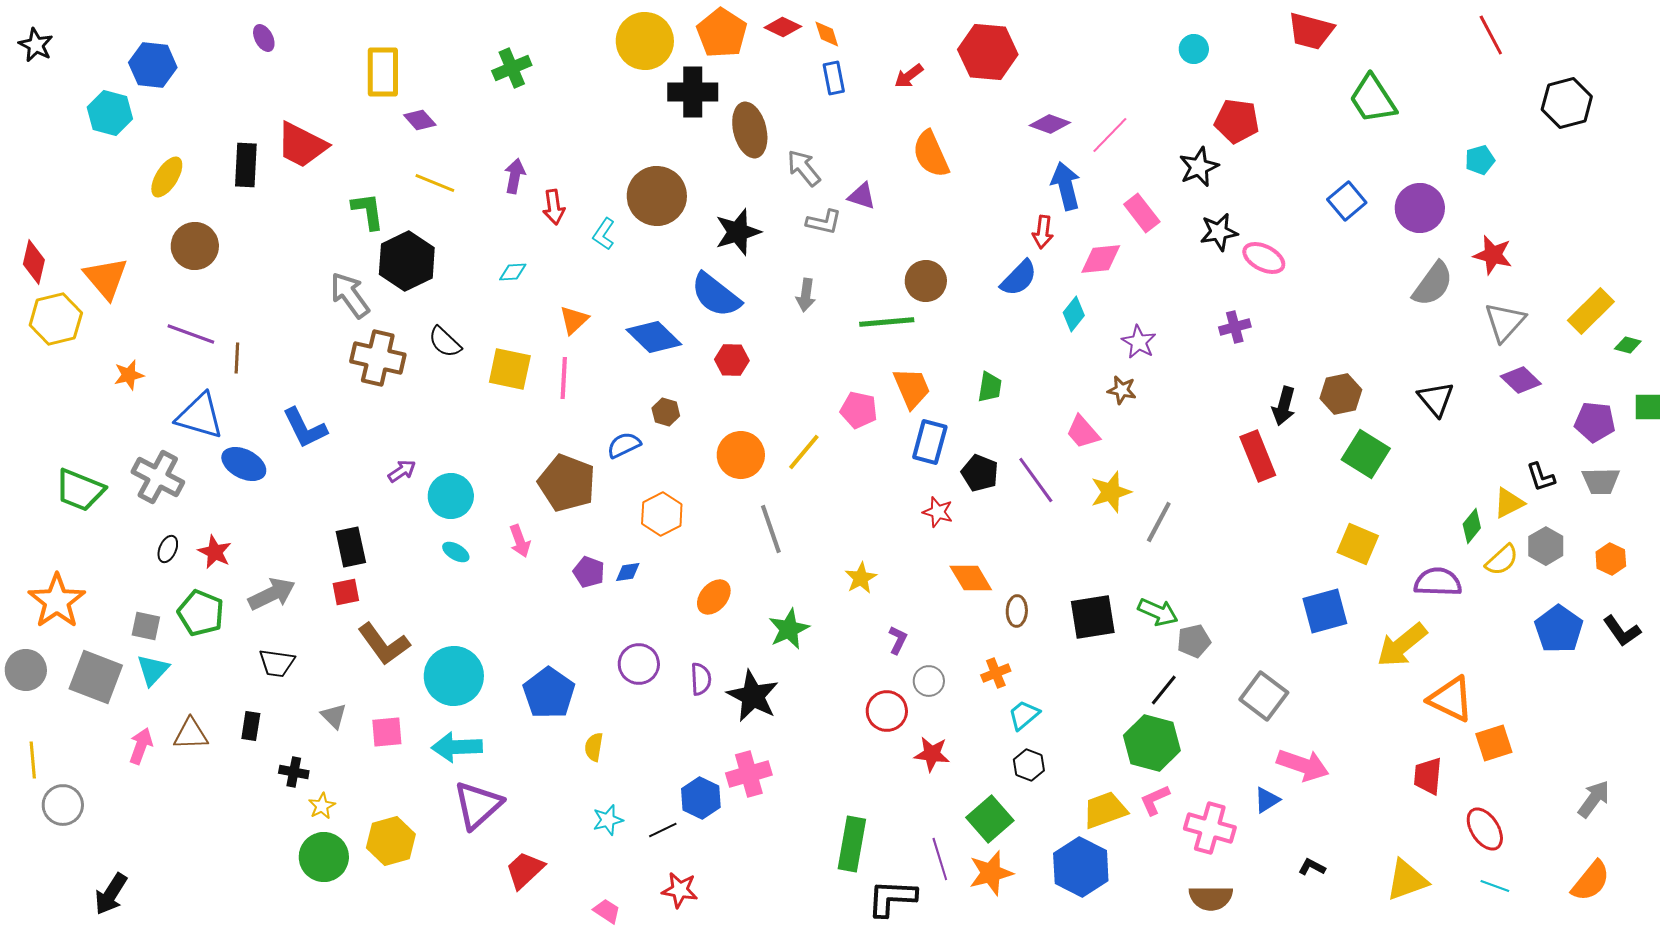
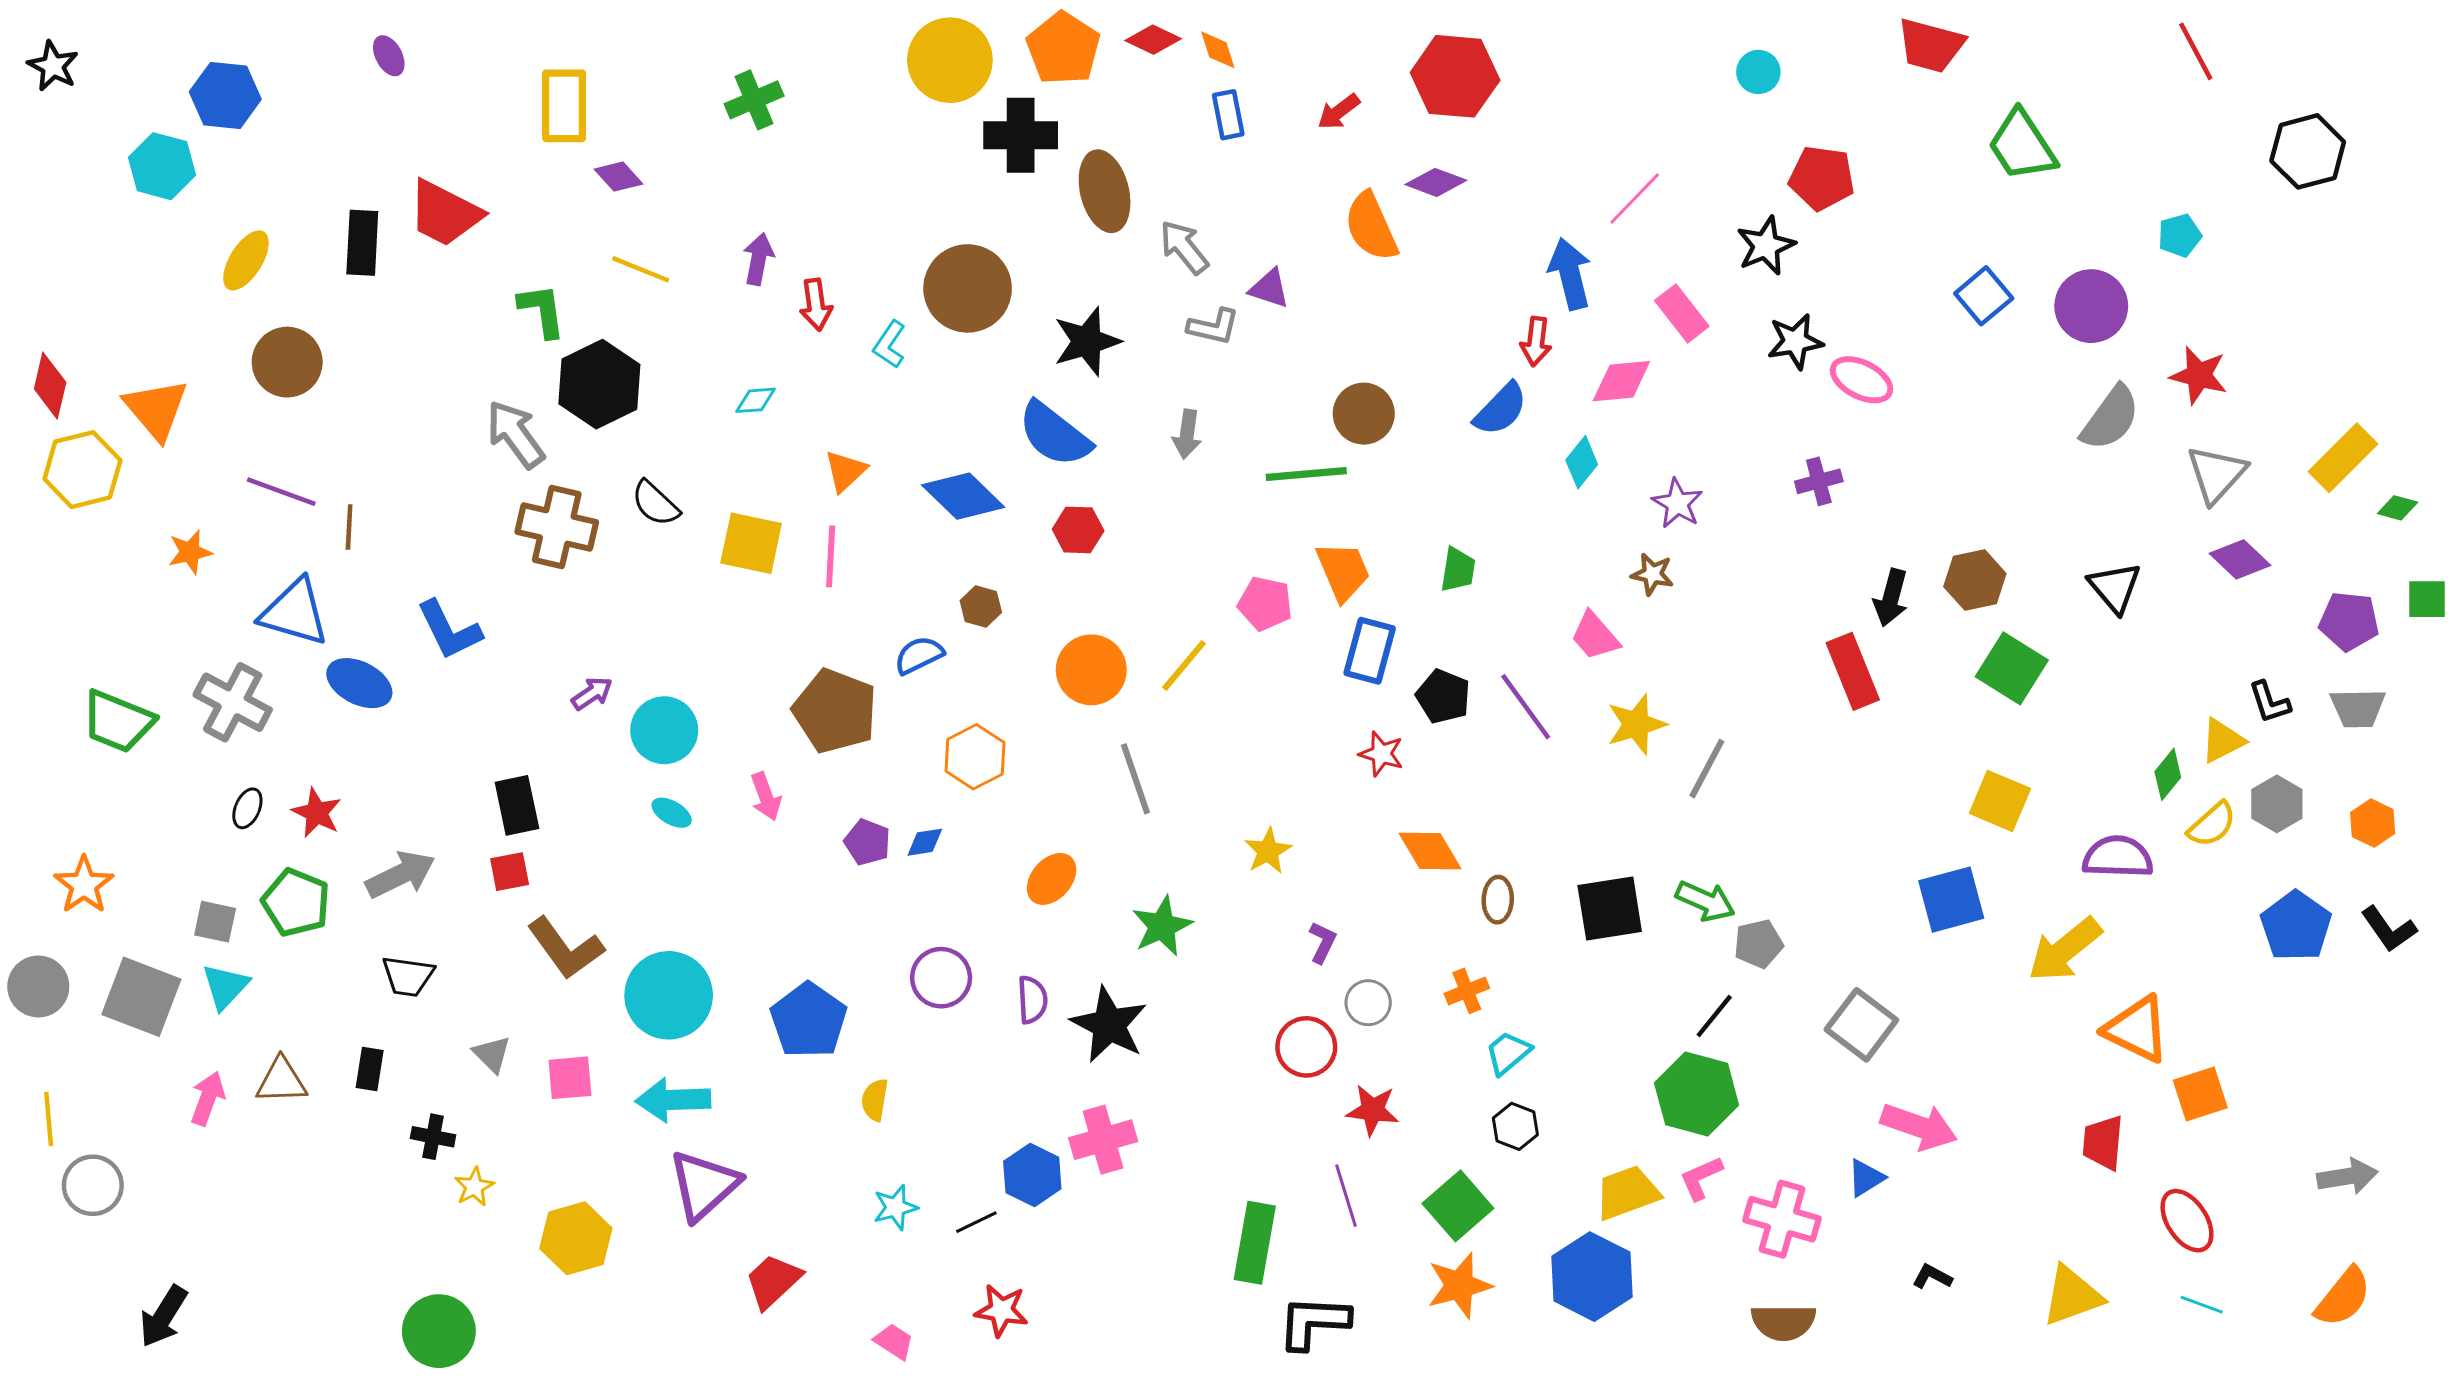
purple diamond: (1050, 124) -> (1436, 182), moved
orange star: (57, 601) -> (84, 885), size x0.7
gray arrow: (1594, 799) -> (2347, 1176), turned 45
green circle: (324, 857) -> (439, 1331), moved
purple line: (940, 859) -> (1346, 1196), moved

